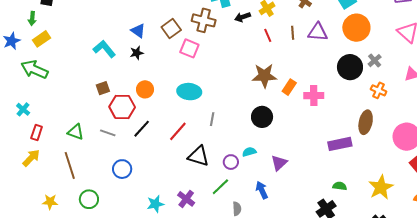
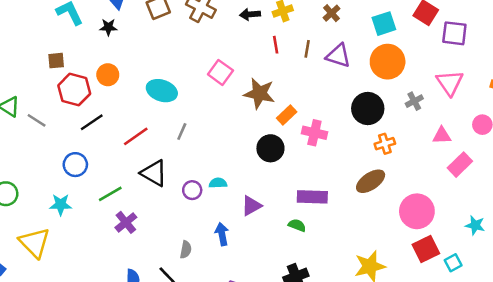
pink square: (189, 48) -> (220, 72), moved
gray cross: (375, 61) -> (414, 101), moved
orange cross: (379, 90) -> (385, 144), moved, turned 35
black circle: (262, 117) -> (270, 148), moved
brown ellipse: (366, 122) -> (371, 181), turned 30
gray line: (108, 133) -> (37, 120), moved
purple rectangle: (340, 144) -> (312, 197), moved
blue circle: (122, 169) -> (75, 165), moved
green semicircle: (340, 186) -> (297, 225), moved
green line: (220, 187) -> (110, 194), moved
cyan star: (155, 204) -> (61, 205), moved

